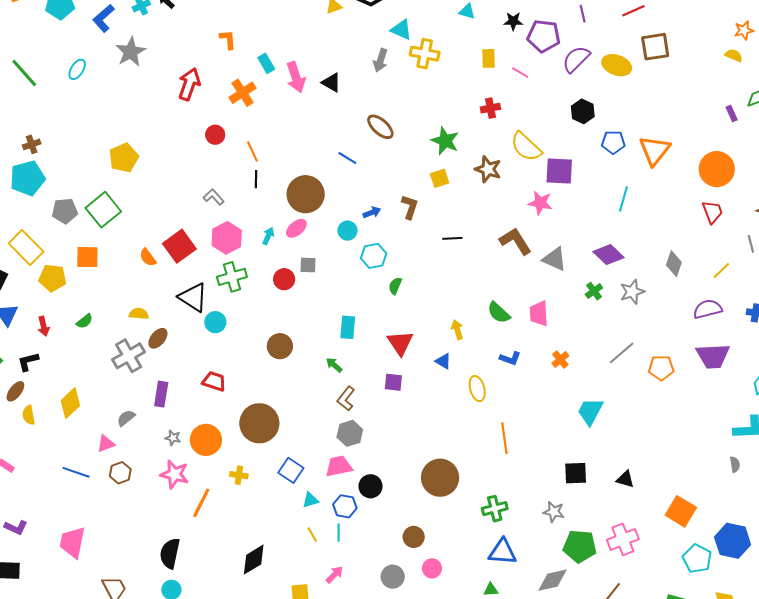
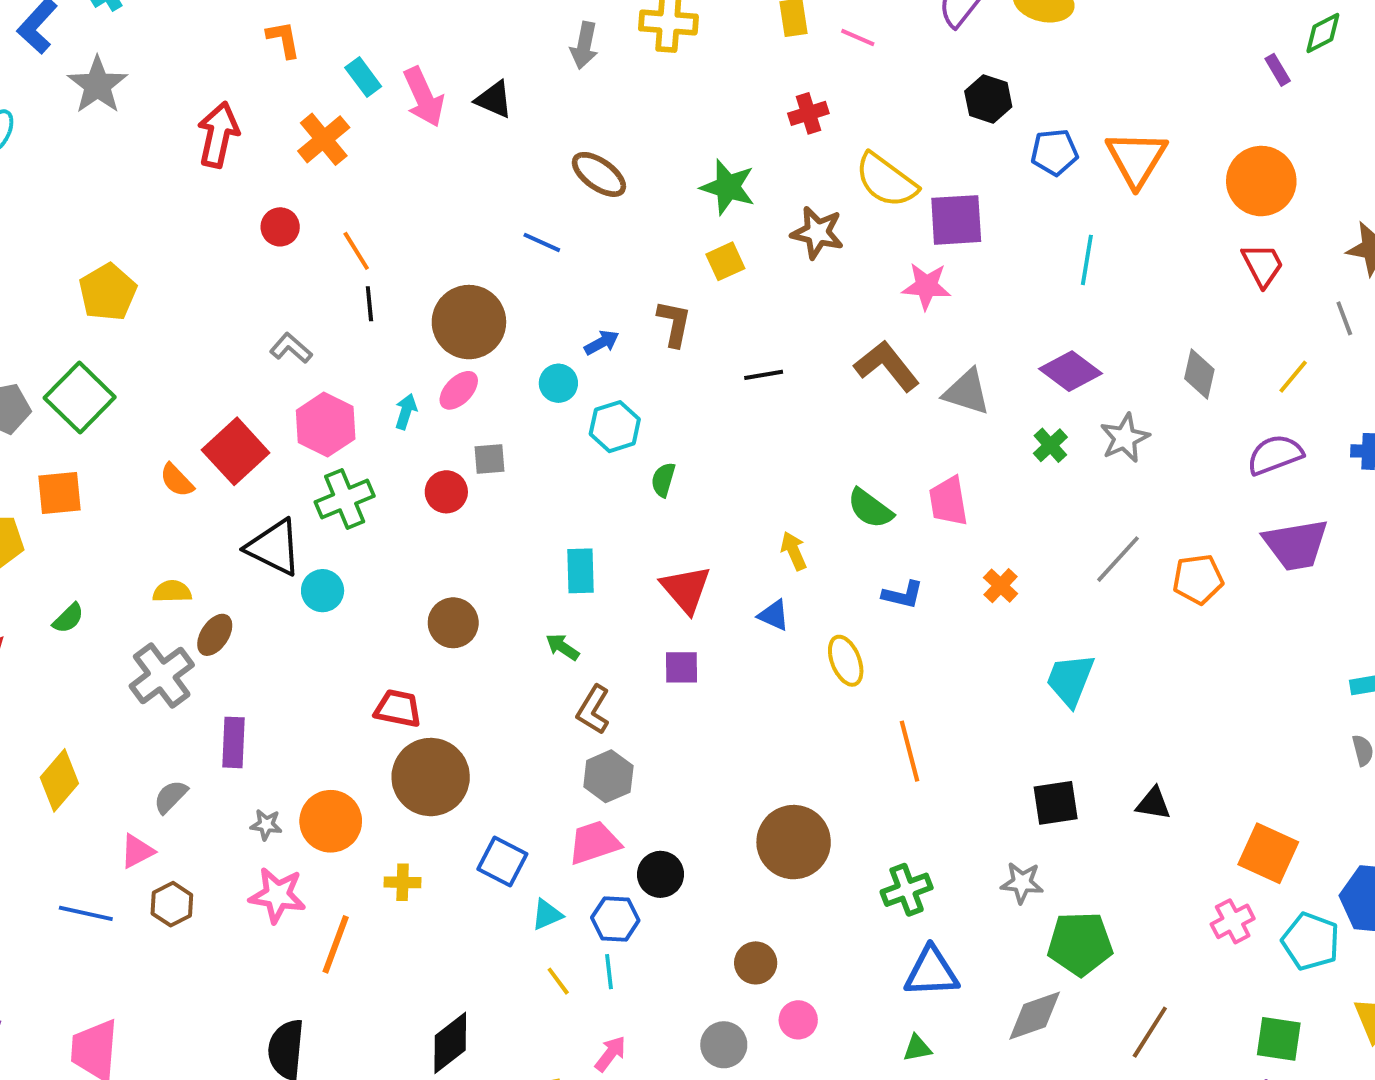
red trapezoid: (214, 381) -> (398, 708), moved
pink cross: (623, 539) -> (1233, 921), moved, size x0.7

